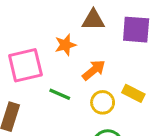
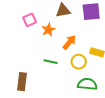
pink square: (25, 65) -> (30, 20), moved, size x0.6

